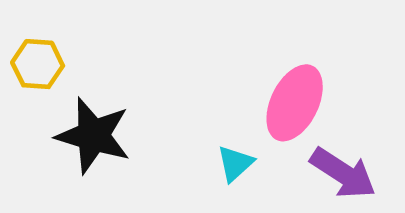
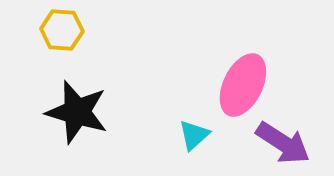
yellow hexagon: (38, 64) -> (62, 30), moved

